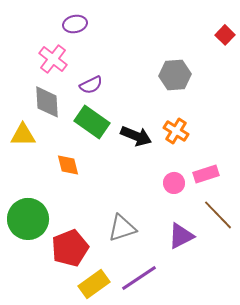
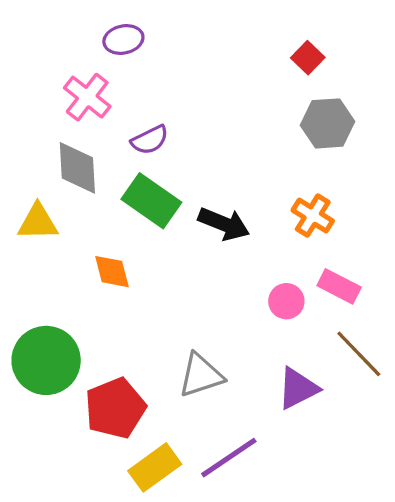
red square: (225, 35) -> (308, 58), moved
gray hexagon: (175, 75) -> (328, 123), moved
orange cross: (176, 131) -> (313, 216), moved
pink rectangle: (206, 174) -> (339, 286), turned 45

